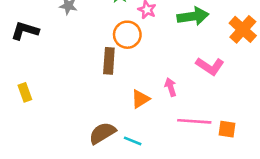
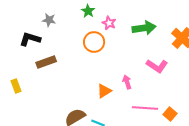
black L-shape: (25, 31) -> (30, 39), moved
brown rectangle: (109, 61) -> (46, 62), moved, turned 66
orange square: (227, 129) -> (170, 114), turned 32

